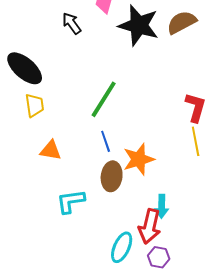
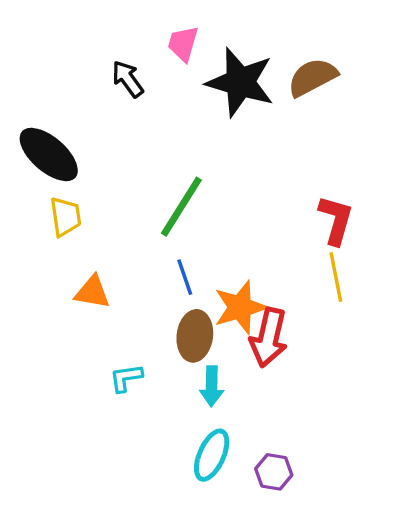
cyan L-shape: (71, 201) -> (126, 378), size x0.7
cyan arrow: (162, 206) -> (212, 386), moved
red arrow: (150, 226) -> (269, 338), moved

